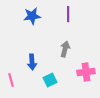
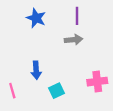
blue star: (32, 16) -> (36, 18), turned 30
gray arrow: (65, 49) -> (73, 40), moved, turned 70

